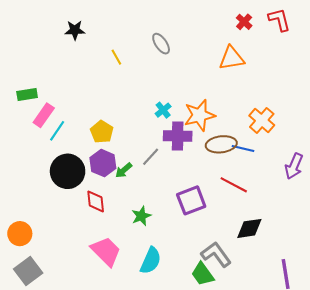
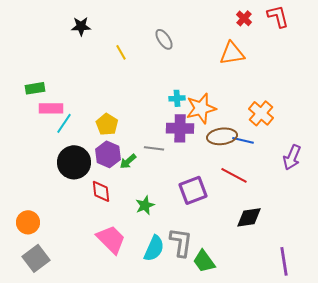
cyan cross: (163, 110) -> (177, 98), moved, turned 35
pink rectangle: (44, 115) -> (51, 108), turned 55
gray line: (151, 157) -> (154, 148), turned 54
gray L-shape: (216, 254) -> (181, 242), moved, turned 44

